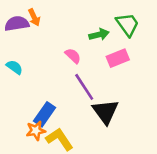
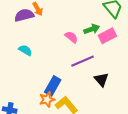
green arrow: (99, 35) -> (92, 29), moved
purple line: (84, 87) -> (83, 61), turned -75
black triangle: (105, 112) -> (101, 79), size x0.7

